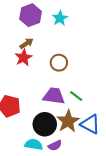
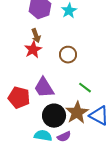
brown arrow: (27, 43) -> (36, 36), turned 104
purple trapezoid: (54, 96) -> (44, 88), moved, turned -130

